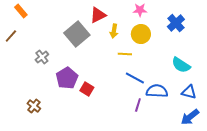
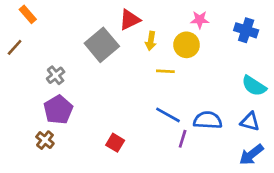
pink star: (140, 10) -> (200, 20), moved
blue cross: (176, 23) -> (246, 30), moved, turned -30
cyan semicircle: (181, 65) -> (254, 86), moved
purple pentagon: (67, 78) -> (58, 110), moved
blue line: (135, 78) -> (168, 115), moved
red square: (87, 89) -> (115, 143), moved

